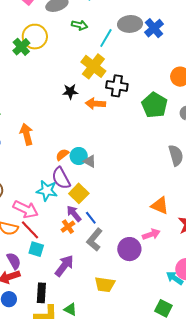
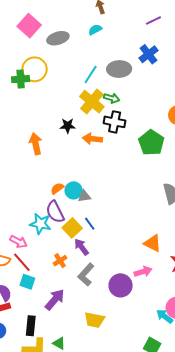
gray ellipse: (130, 24) -> (119, 69), moved
green arrow: (80, 25) -> (112, 98), moved
blue cross: (154, 28) -> (149, 54), moved
cyan line: (106, 38) -> (91, 75), moved
green cross: (21, 47) -> (21, 79), turned 36
orange arrow: (26, 134) -> (36, 144), moved
gray triangle: (90, 161) -> (84, 196), turned -40
pink arrow: (26, 209) -> (18, 242), size x0.7
purple arrow: (74, 214) -> (82, 247), moved
blue line: (91, 218) -> (90, 224), moved

